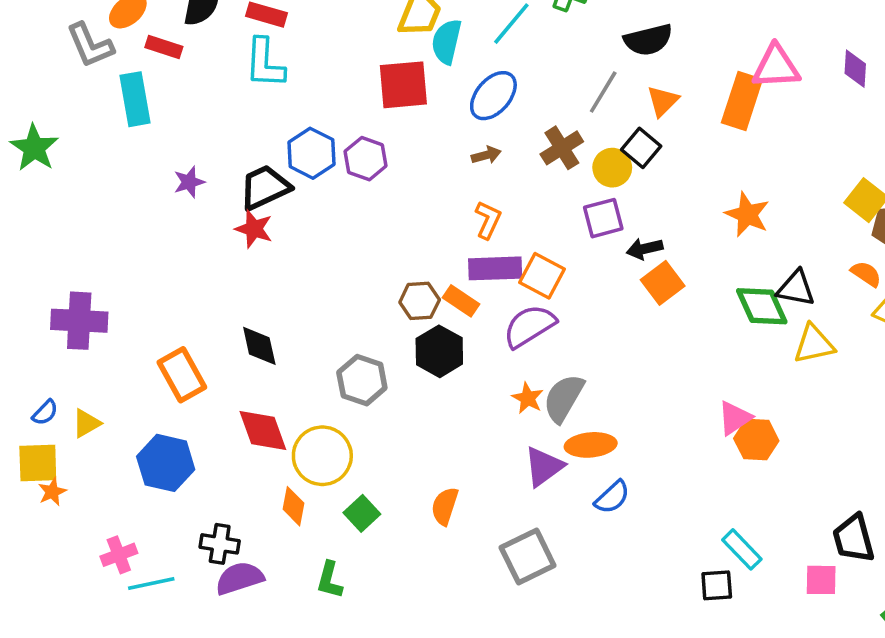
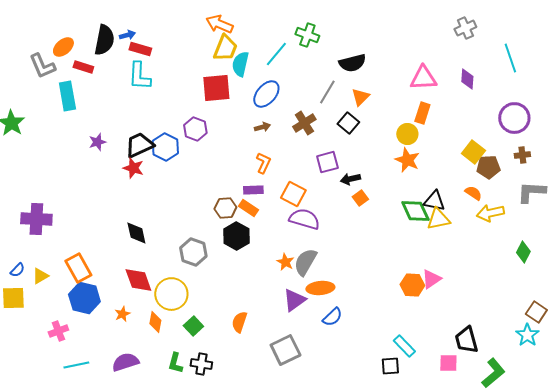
orange rectangle: (742, 101) -> (422, 113), moved, size x0.7
blue hexagon: (312, 153) -> (165, 147), moved
yellow circle: (612, 168) -> (407, 134), moved
purple rectangle: (495, 268) -> (253, 190), moved, size x0.7
orange square: (663, 283) -> (360, 198), size x0.7
purple semicircle: (529, 326) -> (304, 219), moved, turned 48
yellow triangle: (814, 344) -> (438, 219), moved
orange rectangle: (182, 375) -> (78, 268), moved
pink triangle: (735, 418) -> (431, 279), moved
orange star: (52, 492) -> (122, 314), moved
black cross: (220, 544) -> (201, 364), moved
pink cross: (119, 555) -> (58, 331), moved

